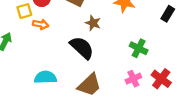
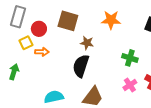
black semicircle: (82, 48) -> (81, 66), turned -105

